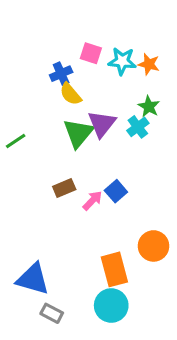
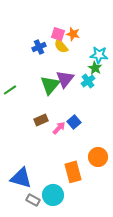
cyan star: (122, 61) -> (99, 55), moved
orange star: (149, 64) -> (73, 34), moved
yellow semicircle: (70, 94) -> (61, 46), moved
cyan circle: (111, 306) -> (53, 195), moved

